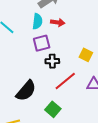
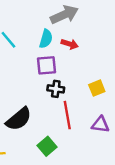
yellow square: (86, 55) -> (97, 88), turned 32
red line: (65, 81) -> (67, 115), turned -70

